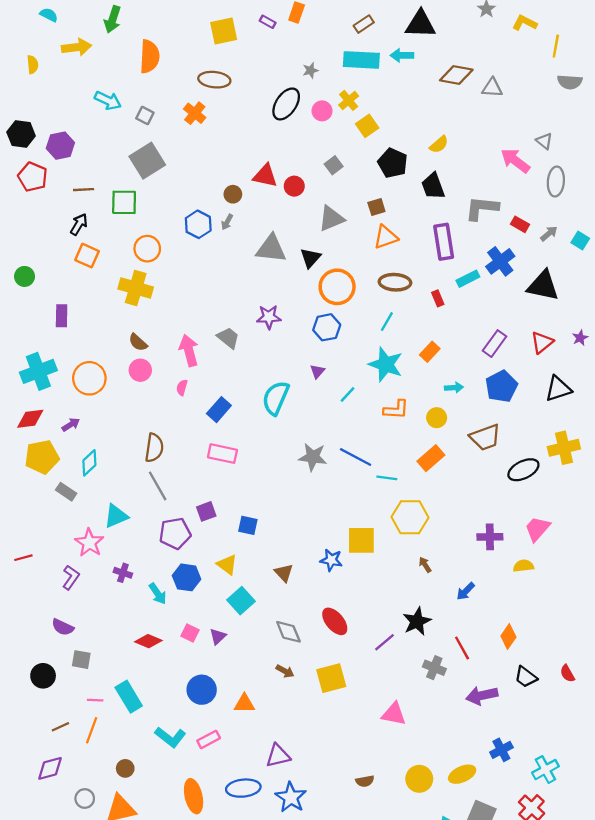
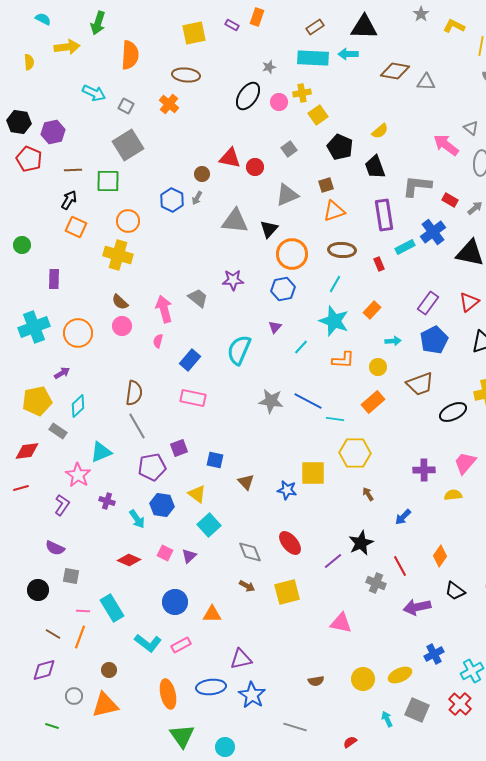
yellow cross: (349, 100) -> (302, 93), turned 30
red diamond: (30, 419) -> (27, 451), moved
brown triangle: (284, 573) -> (246, 482), moved
brown line: (60, 727) -> (53, 634), turned 56

